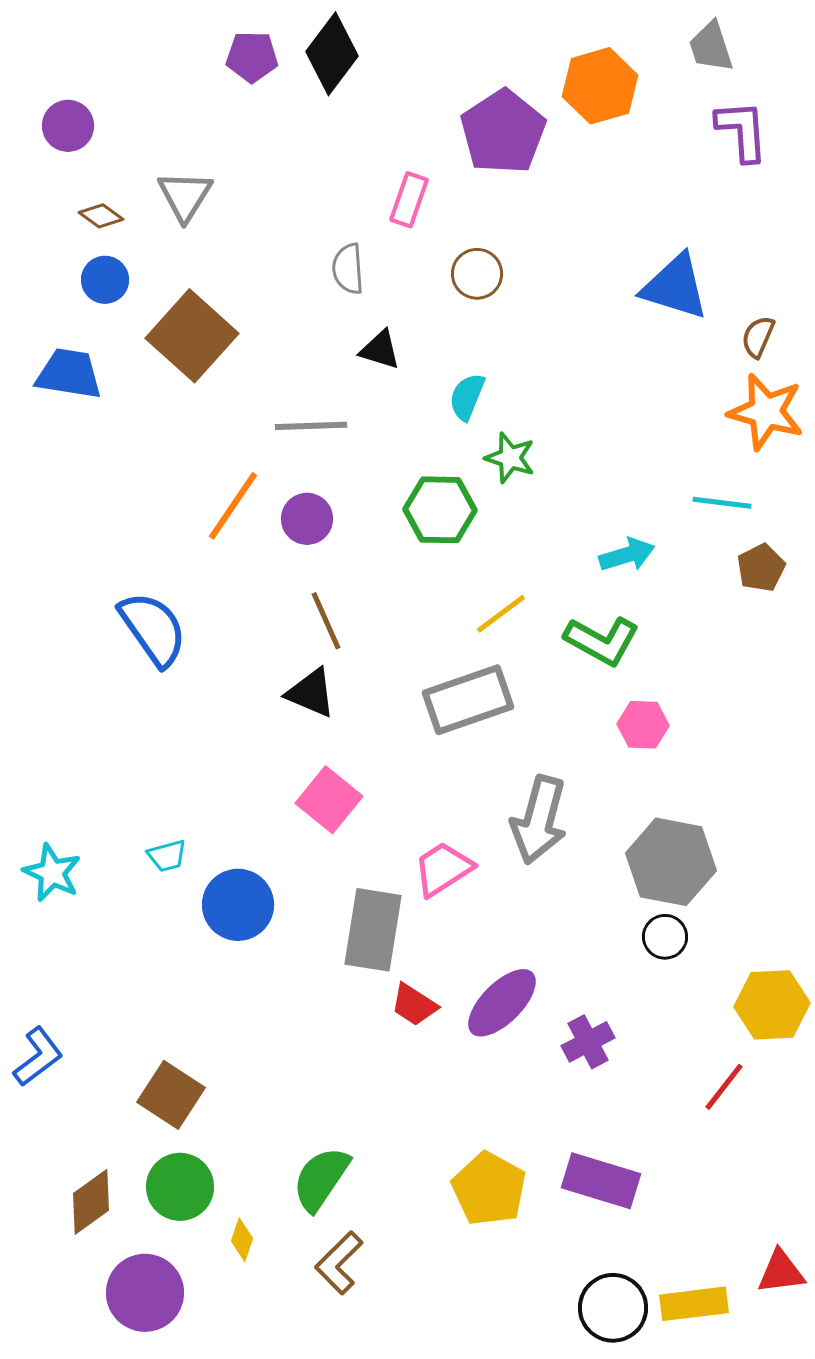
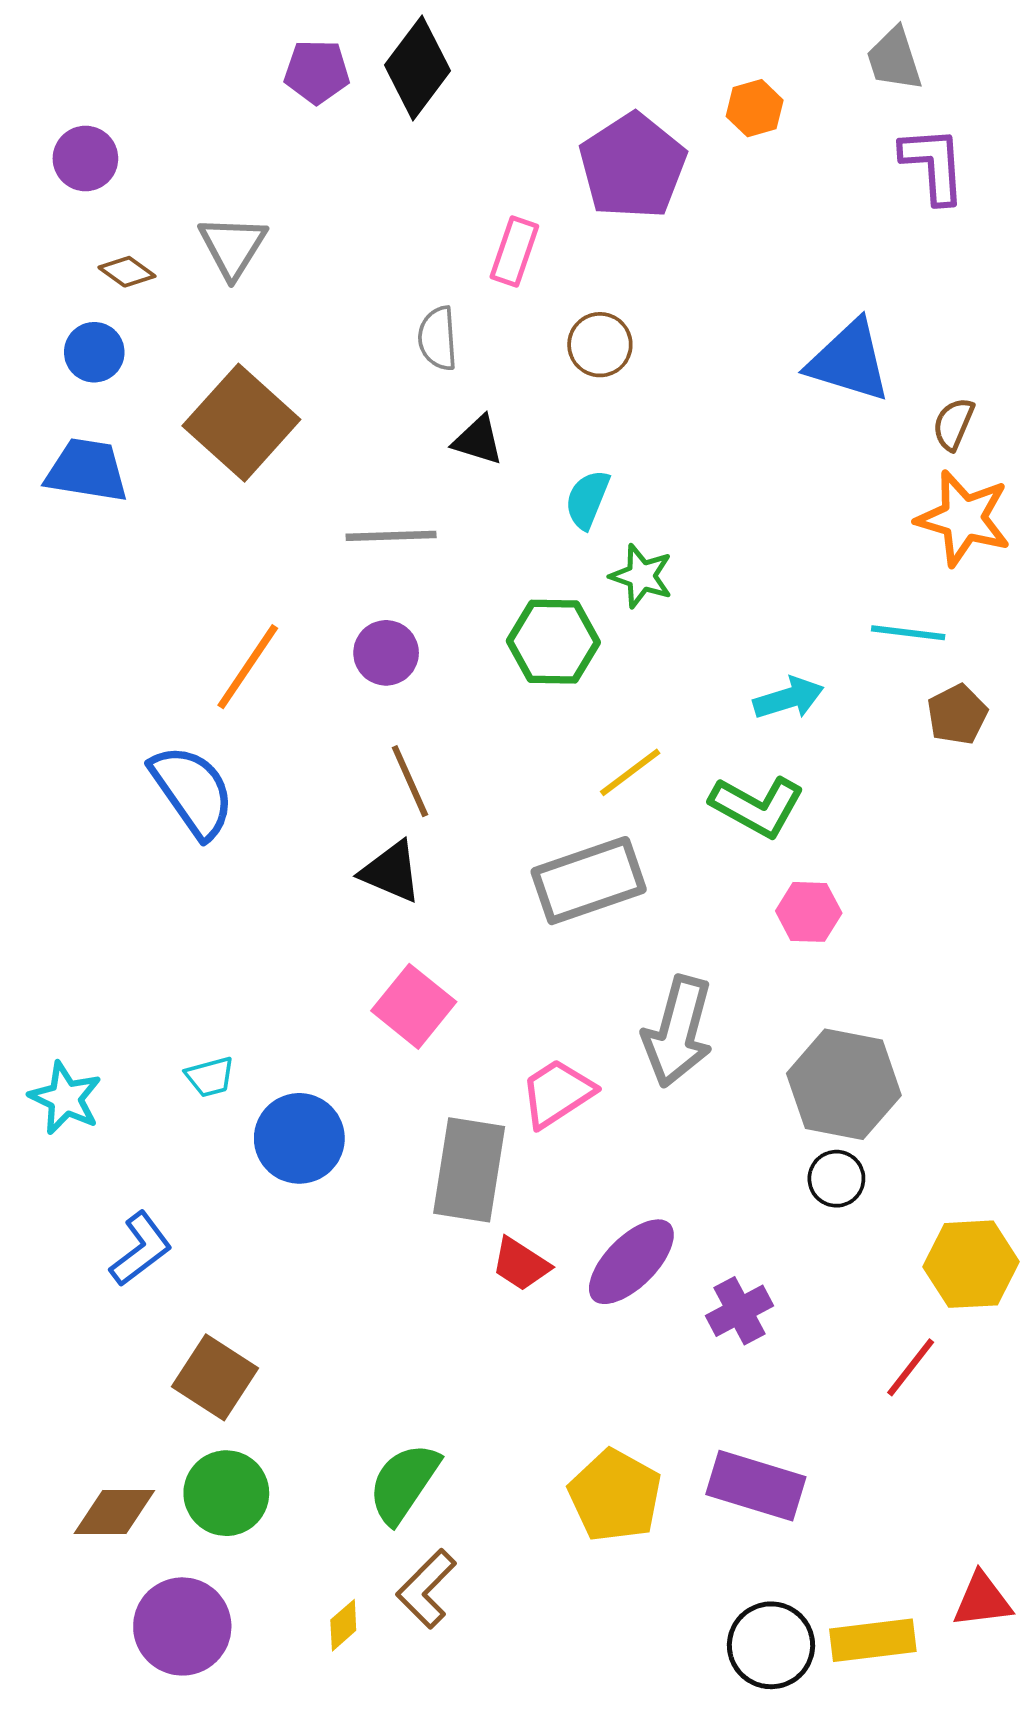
orange hexagon: (600, 86) -> (755, 108), size x0.6
blue circle: (105, 280) -> (94, 352), moved
orange line: (233, 506) -> (248, 667), moved
blue L-shape: (38, 1057) -> (141, 1249), moved
brown diamond: (91, 1202) -> (114, 1512), turned 36
yellow diamond: (242, 1240) -> (343, 1625), moved, turned 30

